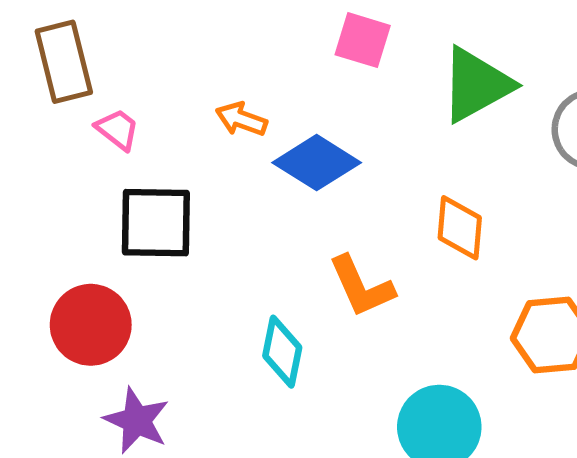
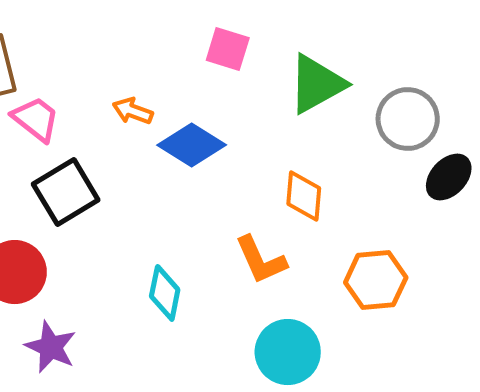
pink trapezoid: (117, 129) -> (36, 119), size x1.4
black square: (156, 223) -> (66, 192), turned -32
orange L-shape: (361, 286) -> (261, 260), moved

